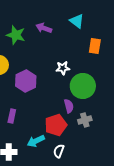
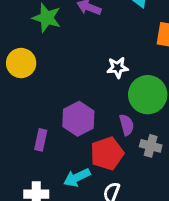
purple hexagon: (26, 81) -> (78, 119), moved
gray cross: (85, 120) -> (151, 146), turned 32

